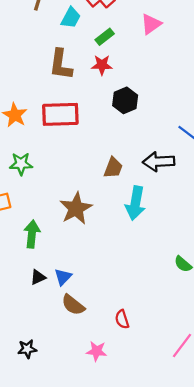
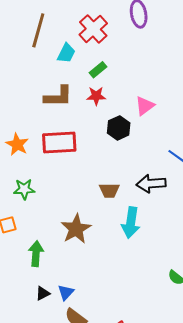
pink triangle: (151, 24) -> (145, 106), moved
brown L-shape: (61, 65) -> (58, 97), turned -96
brown trapezoid: (113, 168) -> (109, 190), turned 70

